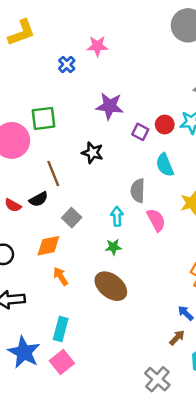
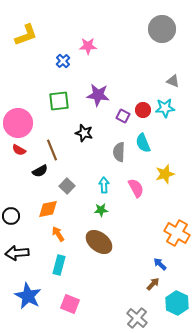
green square: (44, 118) -> (59, 101), moved
gray semicircle: (138, 191) -> (119, 152), moved
red semicircle: (13, 205) -> (19, 150), moved
cyan rectangle: (61, 329) -> (59, 265), moved
pink square: (62, 362) -> (70, 304), moved, turned -30

